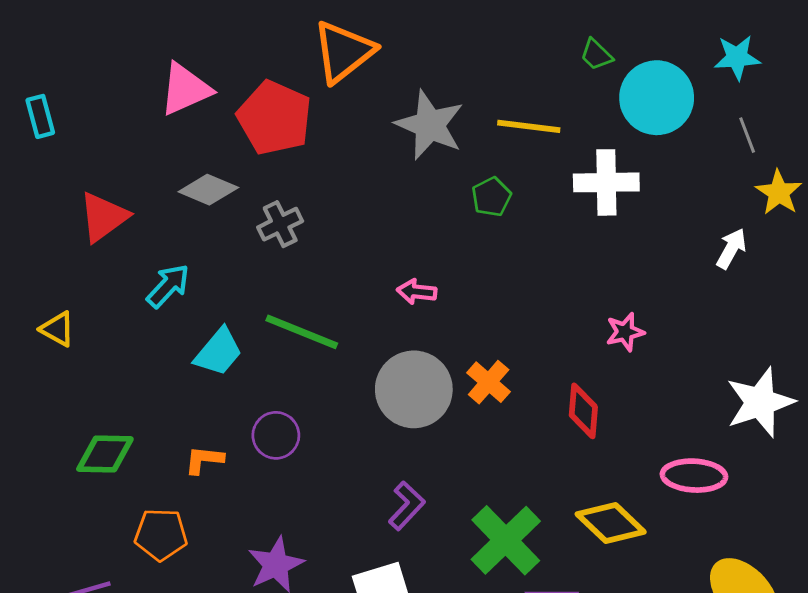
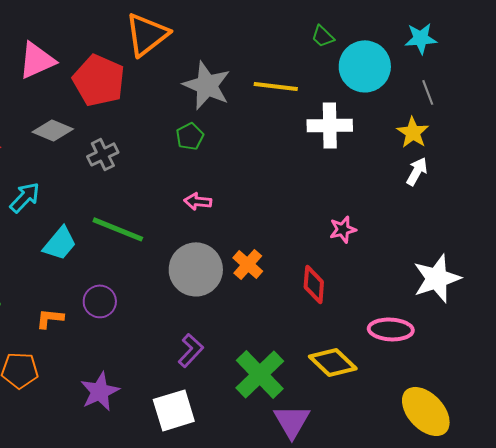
yellow star: (779, 193) -> (413, 132), moved
green pentagon: (491, 197) -> (190, 136), moved

